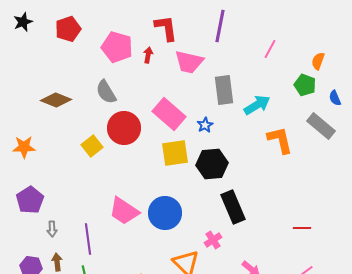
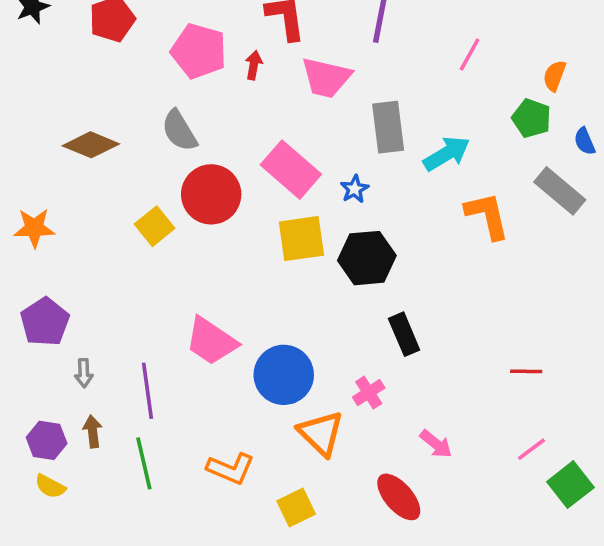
black rectangle: (233, 207) -> (404, 334), size x0.7
blue circle: (165, 213) -> (284, 375), moved

